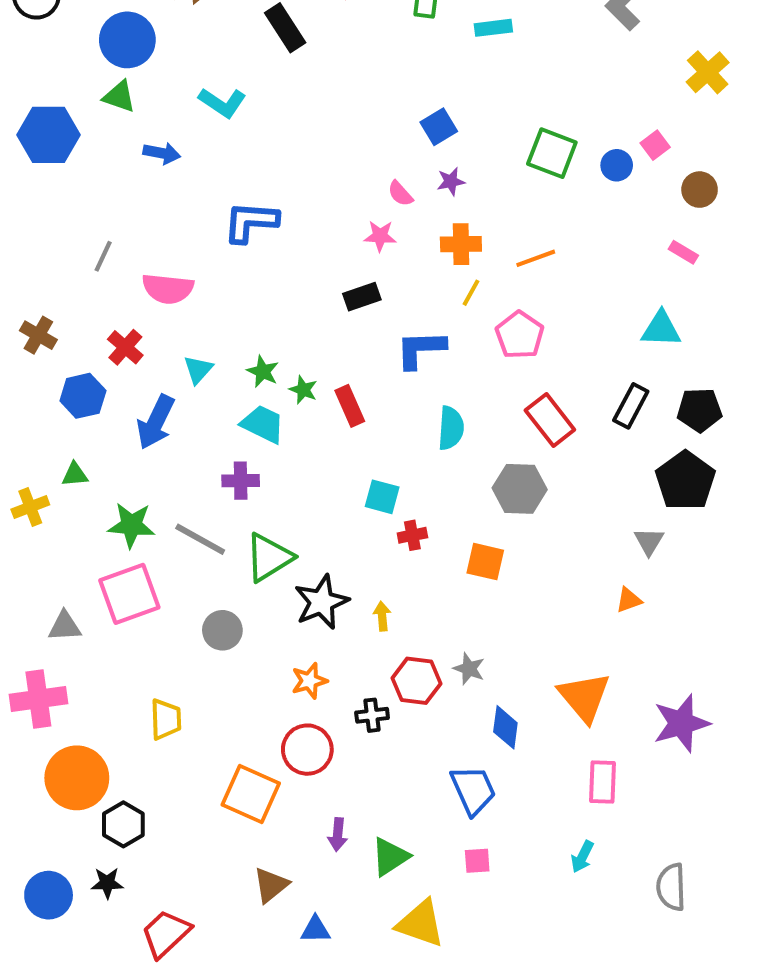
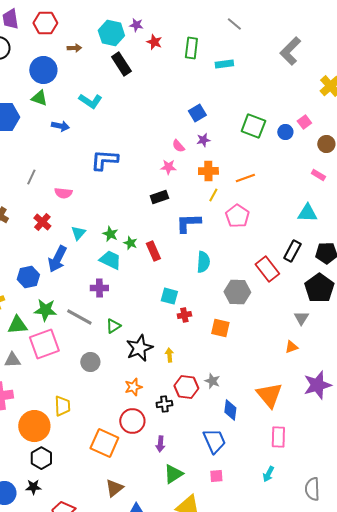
pink semicircle: (168, 289) -> (63, 193), size x0.7
blue hexagon: (83, 396) -> (28, 277), moved
red rectangle: (550, 420) -> (267, 269), moved
green triangle: (75, 475) -> (17, 325), moved, size x1.5
green triangle: (269, 558) -> (113, 326), size x0.6
purple star: (681, 723) -> (317, 385), moved
orange circle: (77, 778) -> (34, 426), moved
purple arrow: (338, 834) -> (160, 444), moved

